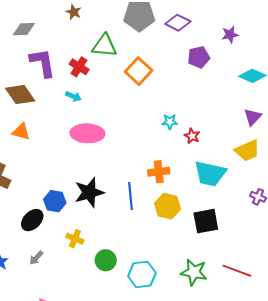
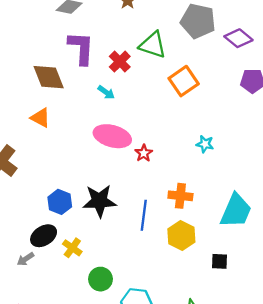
red star: (192, 136) -> (144, 153), moved
cyan trapezoid: (210, 174) -> (236, 211), turned -92
black ellipse: (32, 220) -> (44, 236), moved
black square: (206, 221) -> (219, 261), size x0.6

